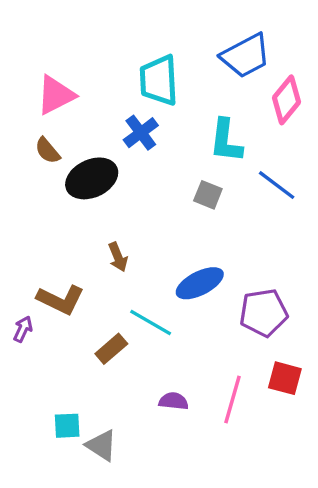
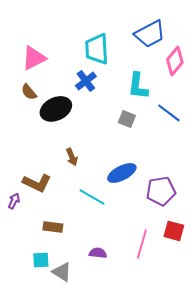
brown rectangle: (111, 349) -> (53, 227), moved, turned 48
purple semicircle: (174, 401) -> (98, 253), moved

